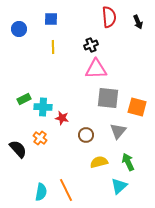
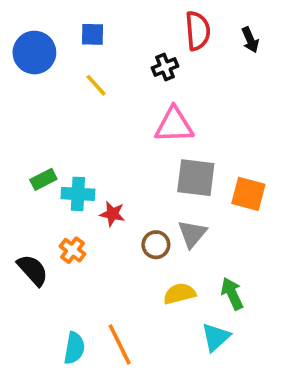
blue circle: (19, 29) -> (34, 53), size x1.5
black cross: (91, 45) -> (165, 67), moved
yellow line: (53, 47) -> (96, 85), turned -40
gray triangle: (118, 131) -> (192, 234), moved

